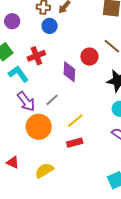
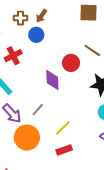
blue circle: (50, 26) -> (36, 35), moved
red cross: (36, 56) -> (13, 56), moved

